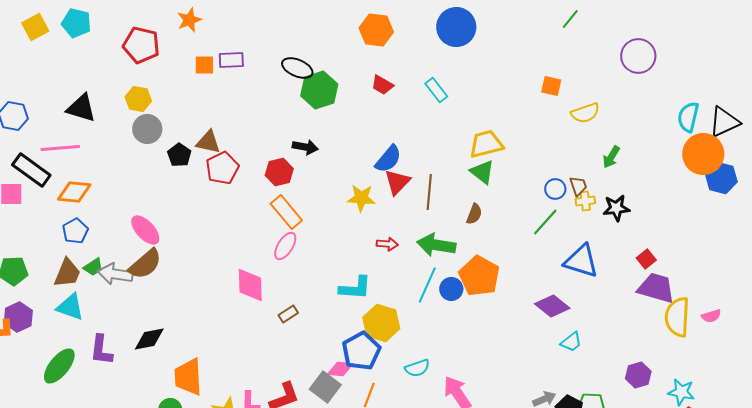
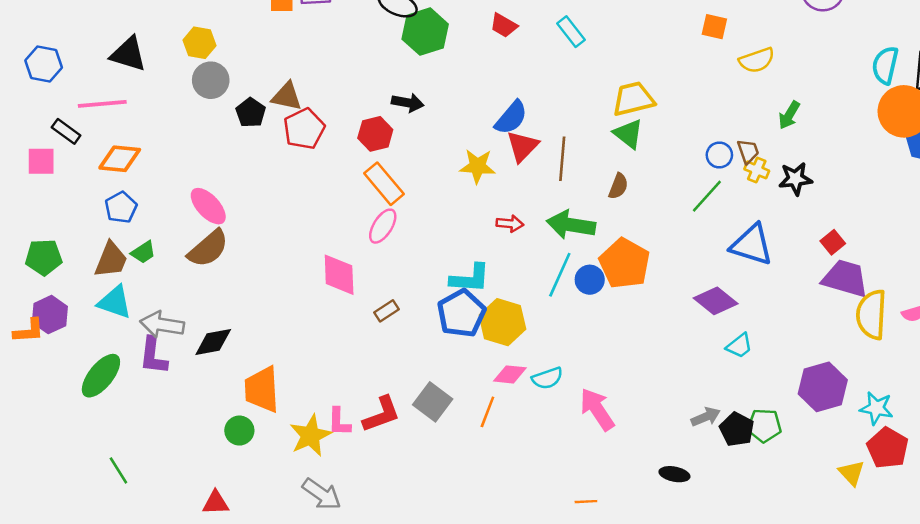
black rectangle: (31, 170) -> (66, 131), size x0.6
yellow cross: (585, 201) -> (757, 170), turned 30
gray arrow: (115, 274) -> (162, 325), moved
blue pentagon: (361, 351) -> (461, 313), moved
pink diamond: (340, 369) -> (510, 374), moved
purple hexagon: (638, 375) -> (823, 387), size x1.5

